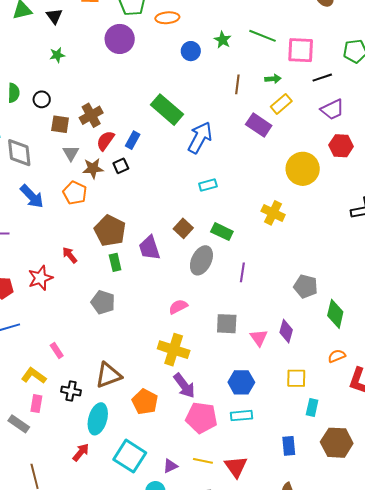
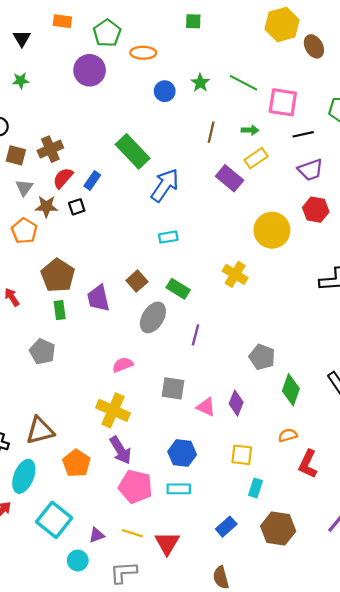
pink triangle: (259, 338) -> (206, 407), turned -36
blue rectangle: (289, 446) -> (226, 527), turned 48

